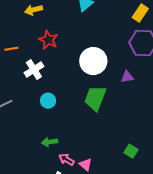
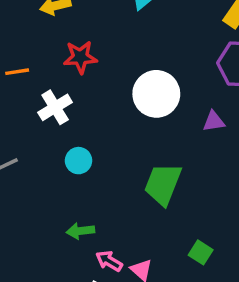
red star: (48, 40) -> (80, 57), turned -30
green trapezoid: (95, 98) -> (163, 184), moved
green square: (131, 151) -> (201, 252), moved

